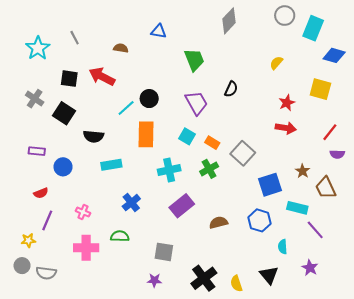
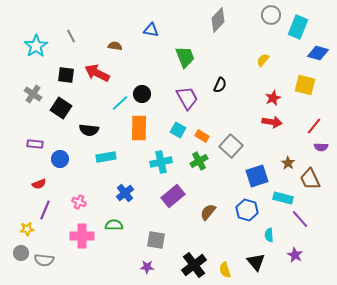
brown semicircle: (219, 223) -> (208, 212), turned -36

